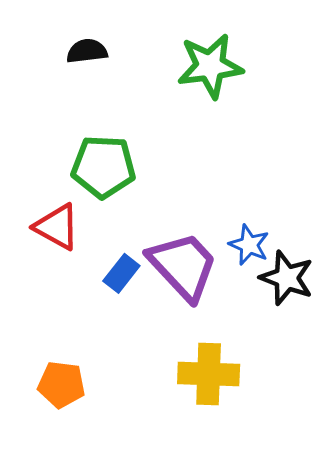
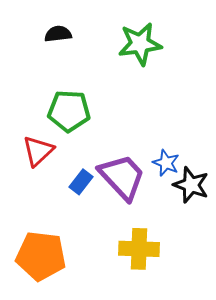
red triangle: (57, 227) -> (38, 151), turned 48
orange pentagon: (61, 385) -> (41, 256), size x1.6

